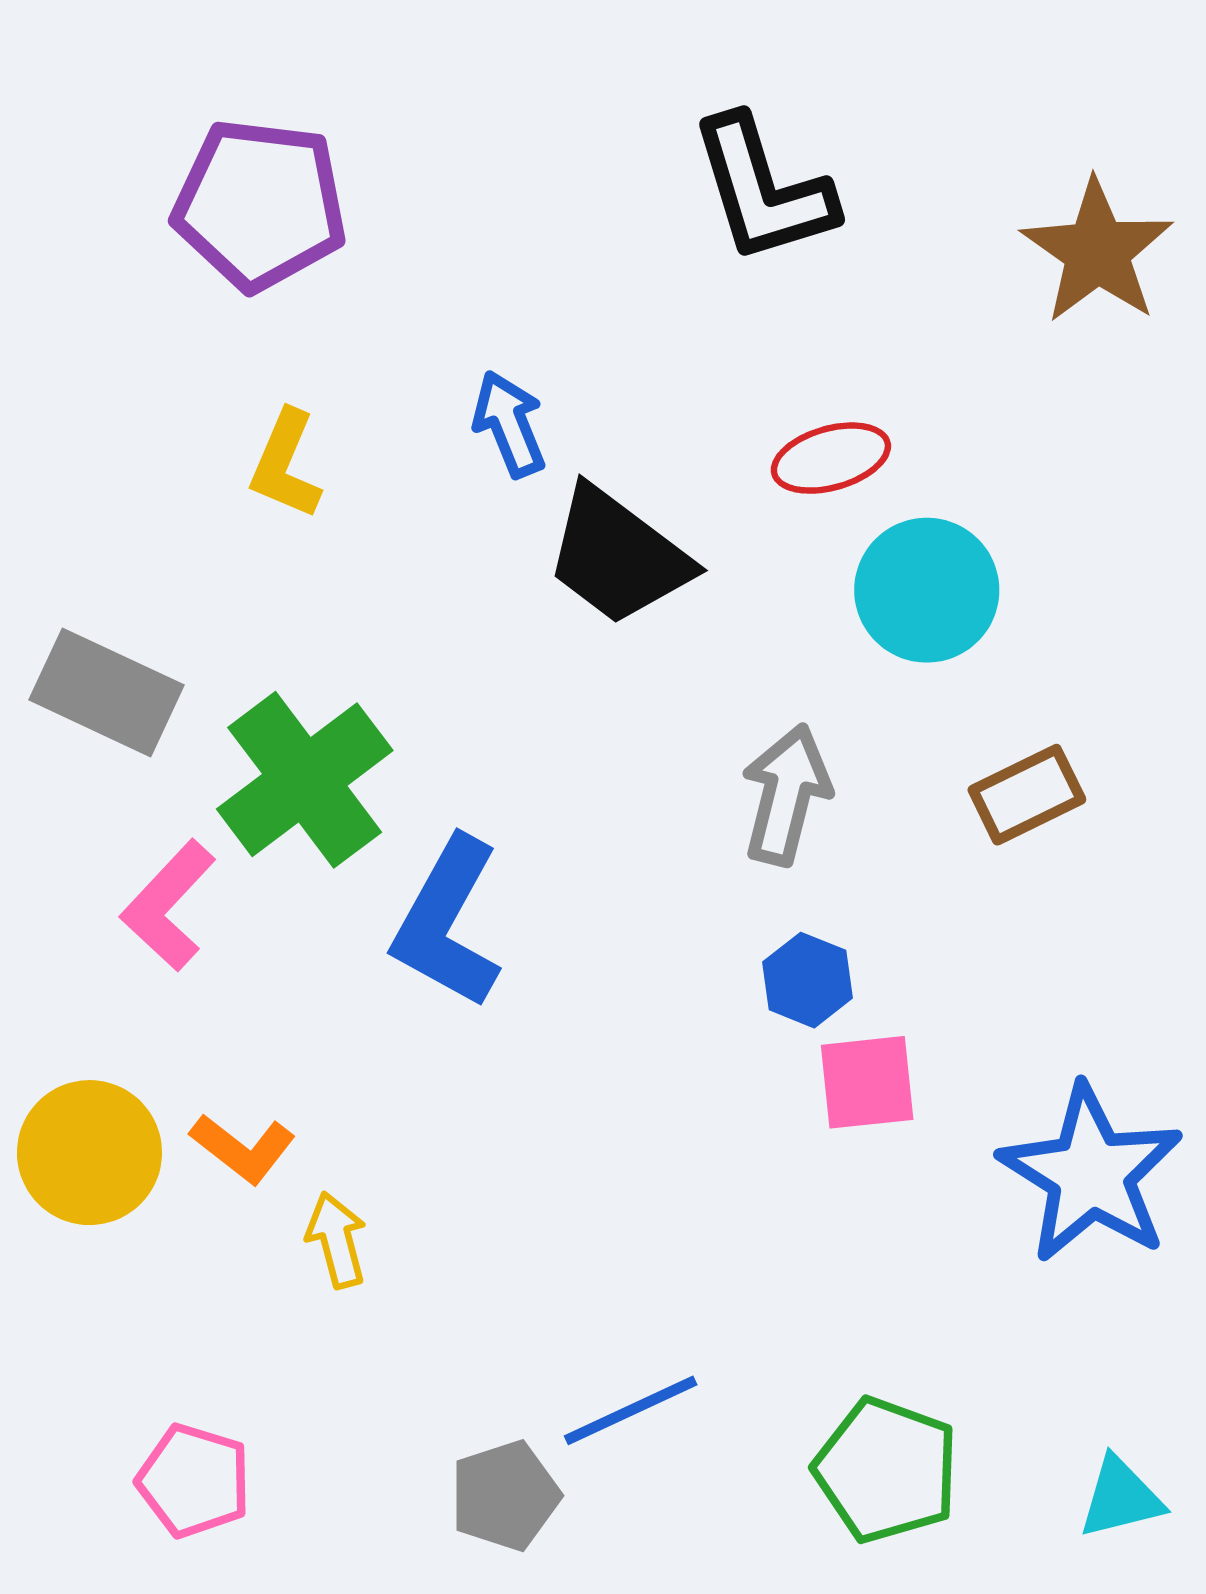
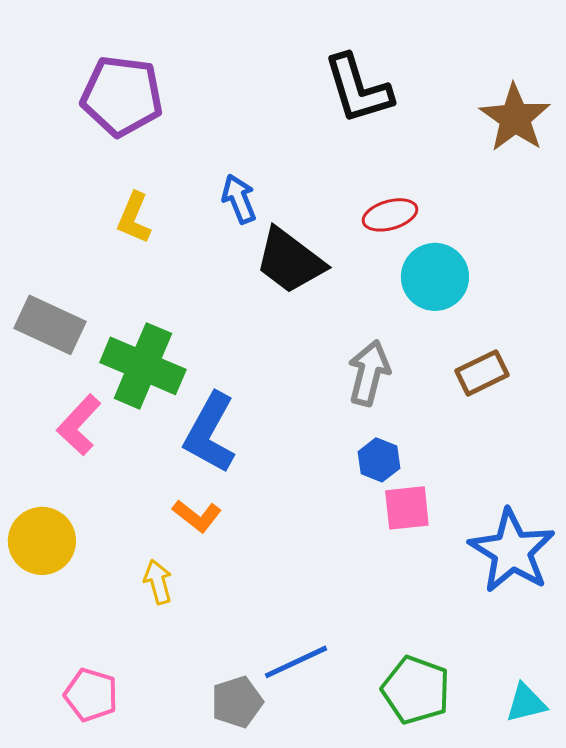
green cross: (305, 780) -> (143, 366), turned -30
orange L-shape: (243, 1148) -> (197, 516), moved

